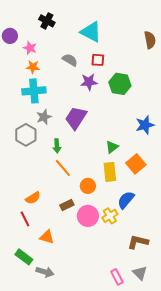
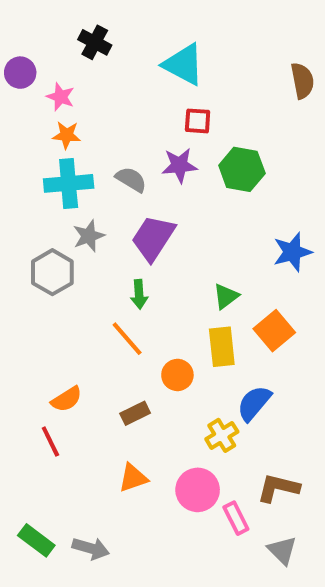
gray semicircle: (70, 60) -> (131, 179), moved
green arrow: (57, 146) -> (139, 294), moved
pink circle: (88, 216) -> (198, 490), moved
orange triangle: (47, 237) -> (133, 478), moved, turned -35
green rectangle: (24, 257) -> (36, 540), moved
pink rectangle: (117, 277) -> (236, 518), moved

